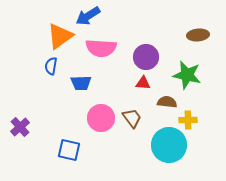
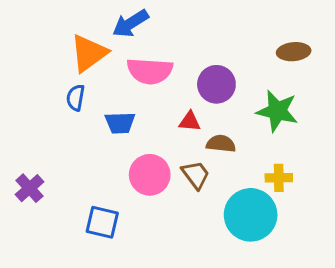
red triangle: (143, 83) -> (190, 121), moved
brown semicircle: (167, 102) -> (221, 144), moved

